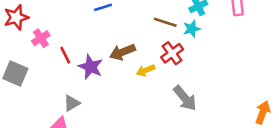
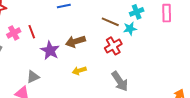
pink cross: (41, 38) -> (14, 33), moved
red line: (65, 55) -> (32, 32), moved
yellow arrow: (146, 70) -> (79, 71), moved

